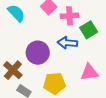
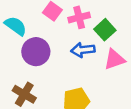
purple circle: (38, 53) -> (36, 52), moved
pink triangle: (89, 72) -> (114, 59), moved

